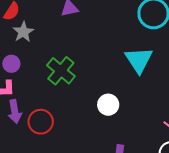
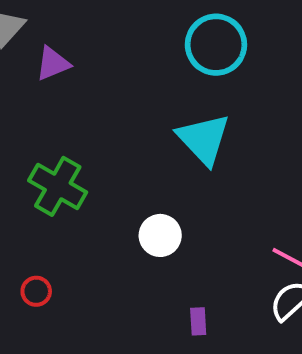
red circle: (41, 122) -> (36, 291), size x0.6

